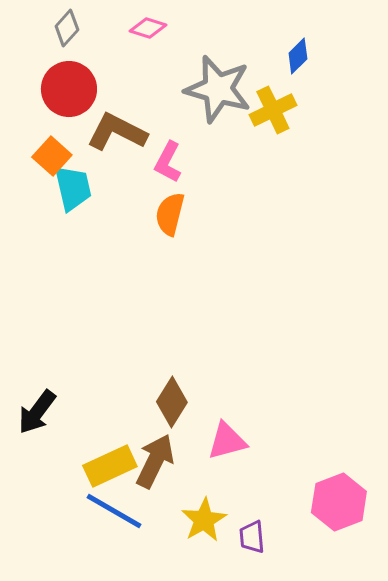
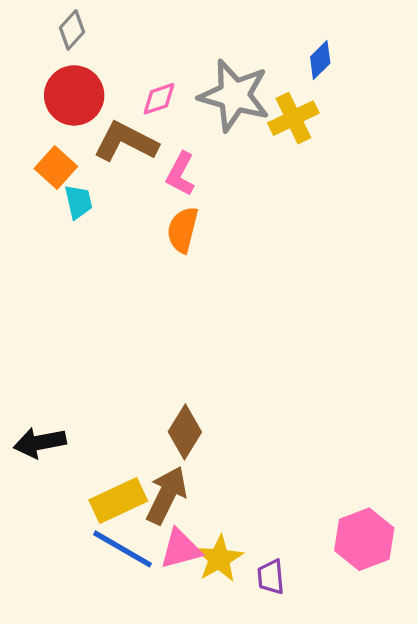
pink diamond: (148, 28) -> (159, 99), moved, turned -36
cyan trapezoid: (73, 188) -> (78, 202), size x0.7
black arrow: (37, 412) -> (40, 443), turned 42
pink triangle: (227, 441) -> (181, 549), moved

